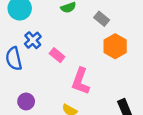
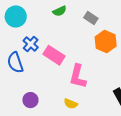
pink rectangle: (57, 55) -> (54, 55), size x1.5

